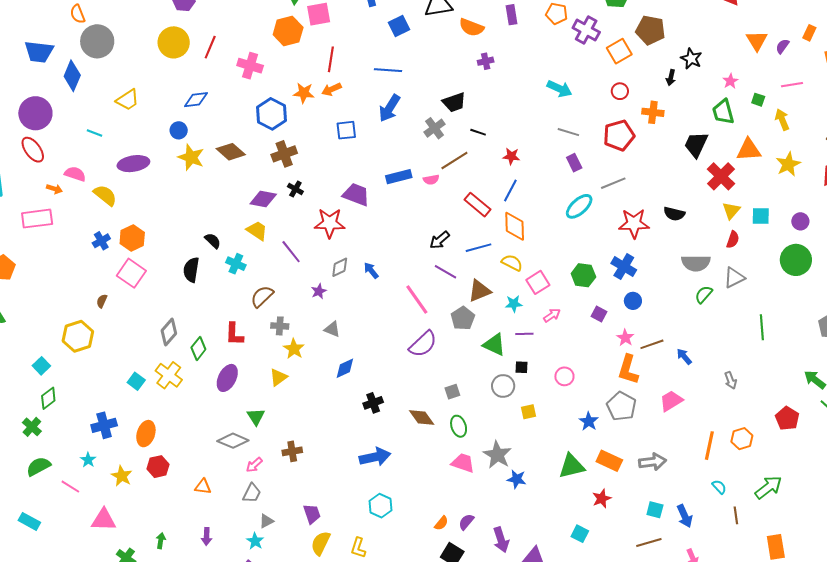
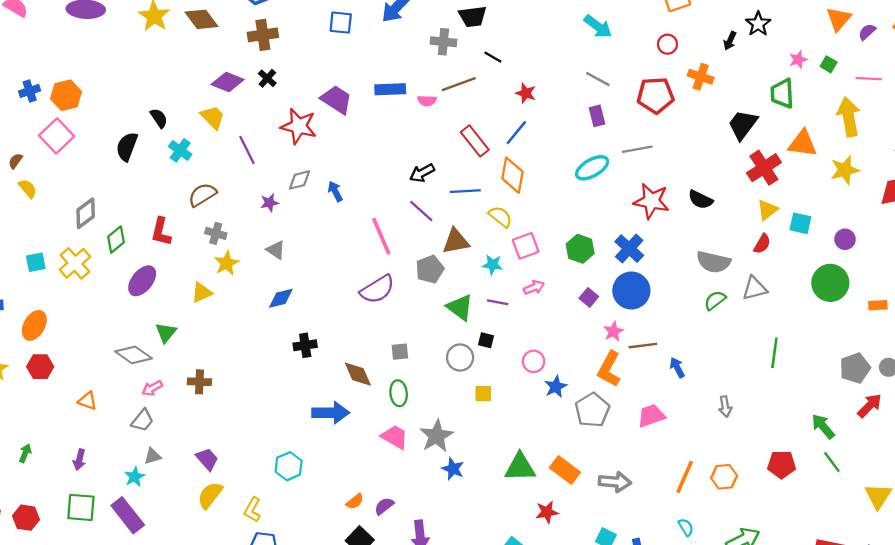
green square: (758, 100) -> (829, 64), moved
yellow arrow: (782, 120) -> (849, 117), size x1.5
gray cross: (434, 128) -> (443, 42), turned 30
yellow semicircle: (105, 195) -> (28, 189), moved, size x0.7
blue circle: (633, 301) -> (631, 291), size x1.8
cyan square: (136, 381) -> (36, 262), turned 30
red pentagon: (787, 418) -> (782, 464), turned 30
blue star: (589, 421) -> (556, 387), moved
blue arrow: (375, 457) -> (331, 413), moved
purple trapezoid: (312, 514) -> (207, 459), turned -35

